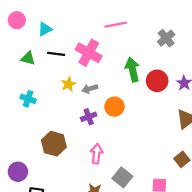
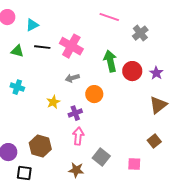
pink line: (116, 25) -> (109, 17), moved, turned 30
yellow star: (68, 84) -> (53, 102), moved
purple cross: (89, 117) -> (75, 113), moved
brown hexagon: (54, 144) -> (40, 146), moved

